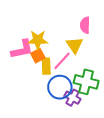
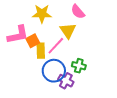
pink semicircle: (85, 25) -> (78, 12), turned -42
yellow star: (38, 40) -> (42, 14), moved
green cross: (86, 82) -> (79, 66), size x0.6

